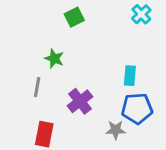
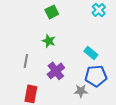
green star: (54, 59) -> (49, 41), moved
cyan rectangle: (130, 76) -> (91, 53), turned -56

